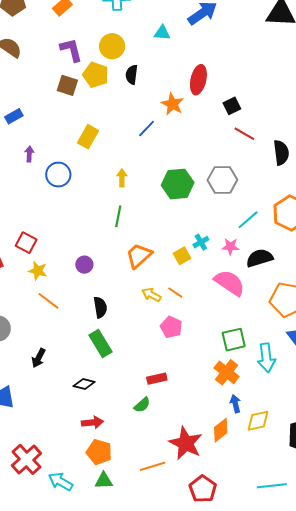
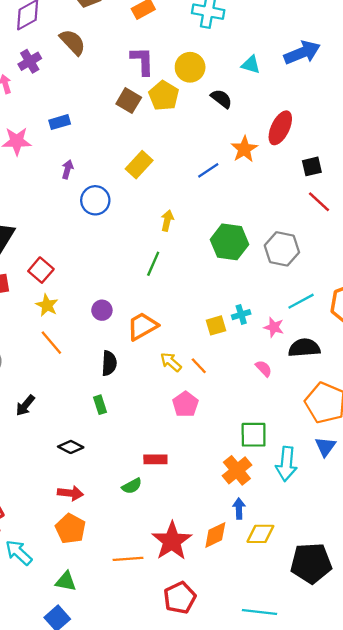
black semicircle: (132, 75) -> (221, 99), moved, turned 108
orange trapezoid: (139, 256) -> (142, 326), moved
pink semicircle: (230, 283) -> (264, 368), size x0.5
green rectangle: (100, 343) -> (100, 405), size x0.6
green triangle: (104, 481) -> (66, 581), moved

